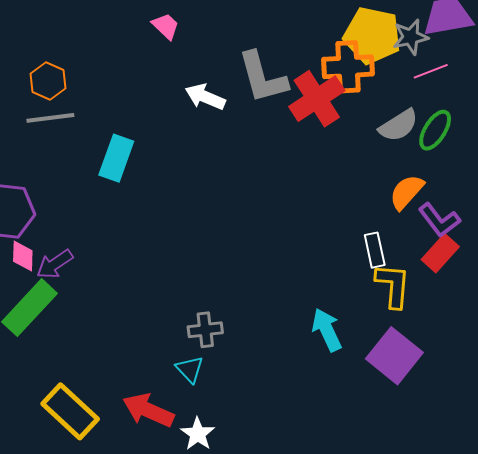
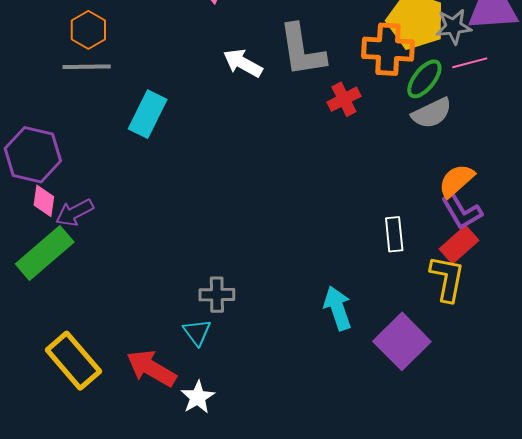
red cross: (317, 99) -> (344, 99), moved, size x0.6
green ellipse: (435, 130) -> (424, 79), moved
orange semicircle: (407, 192) -> (456, 181), moved
yellow L-shape: (393, 286) -> (447, 278), moved

